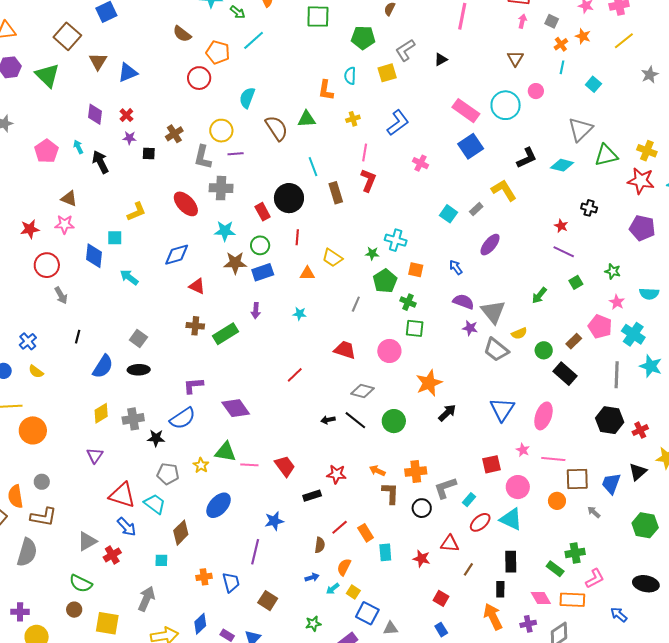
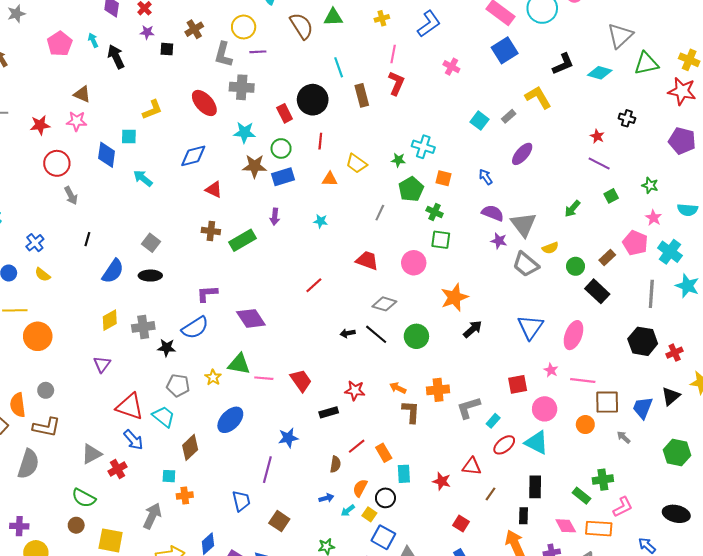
black circle: (422, 508) -> (385, 498), moved
orange cross: (204, 577) -> (185, 495), moved

